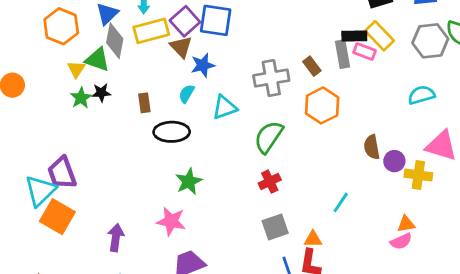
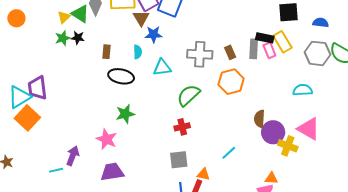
pink rectangle: (365, 52) -> (269, 50), turned 35
cyan semicircle: (187, 94) -> (138, 52), turned 136
purple circle: (394, 161) -> (273, 132), size x1.5
purple arrow: (116, 238) -> (73, 156), moved

